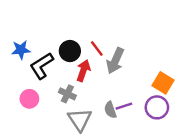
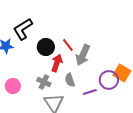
black L-shape: (42, 66) -> (23, 29), moved
purple circle: (157, 107) -> (109, 80), moved
gray semicircle: (110, 110) -> (70, 80), moved

